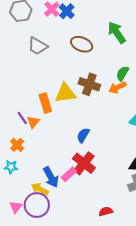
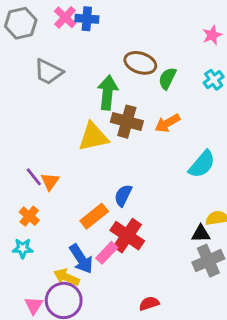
blue cross: (67, 11) -> (87, 19), turned -35
green arrow: (117, 32) -> (108, 92), moved, turned 45
brown ellipse: (82, 44) -> (140, 63), moved
green semicircle: (122, 73) -> (167, 78), moved
orange rectangle: (45, 103) -> (94, 216), moved, turned 72
red semicircle: (106, 211) -> (149, 303), moved

